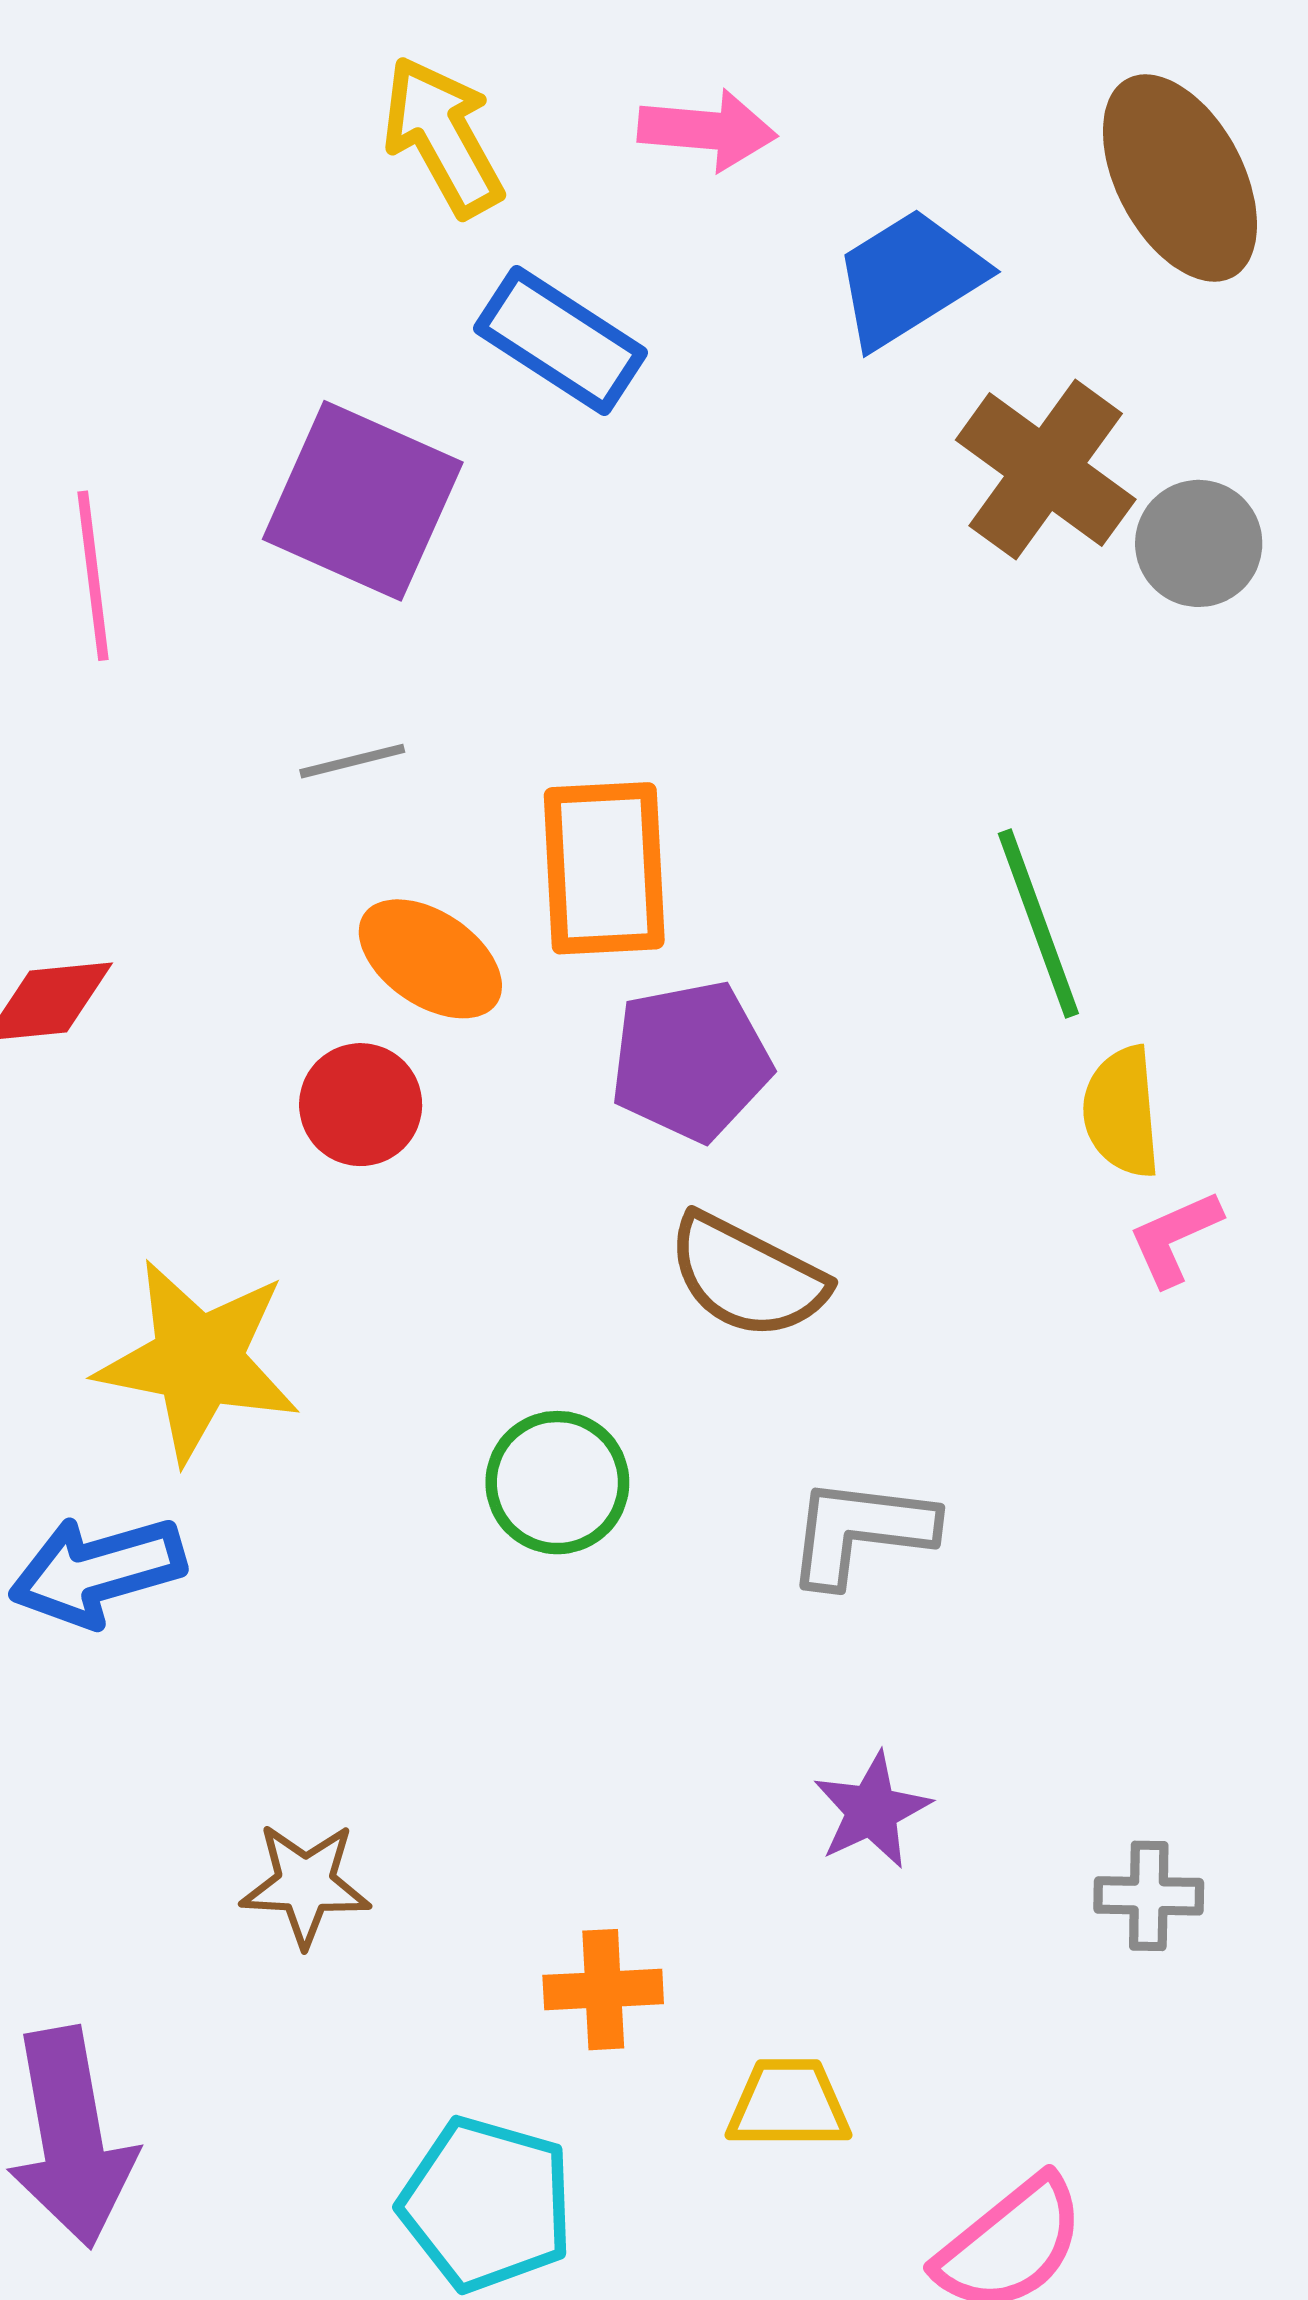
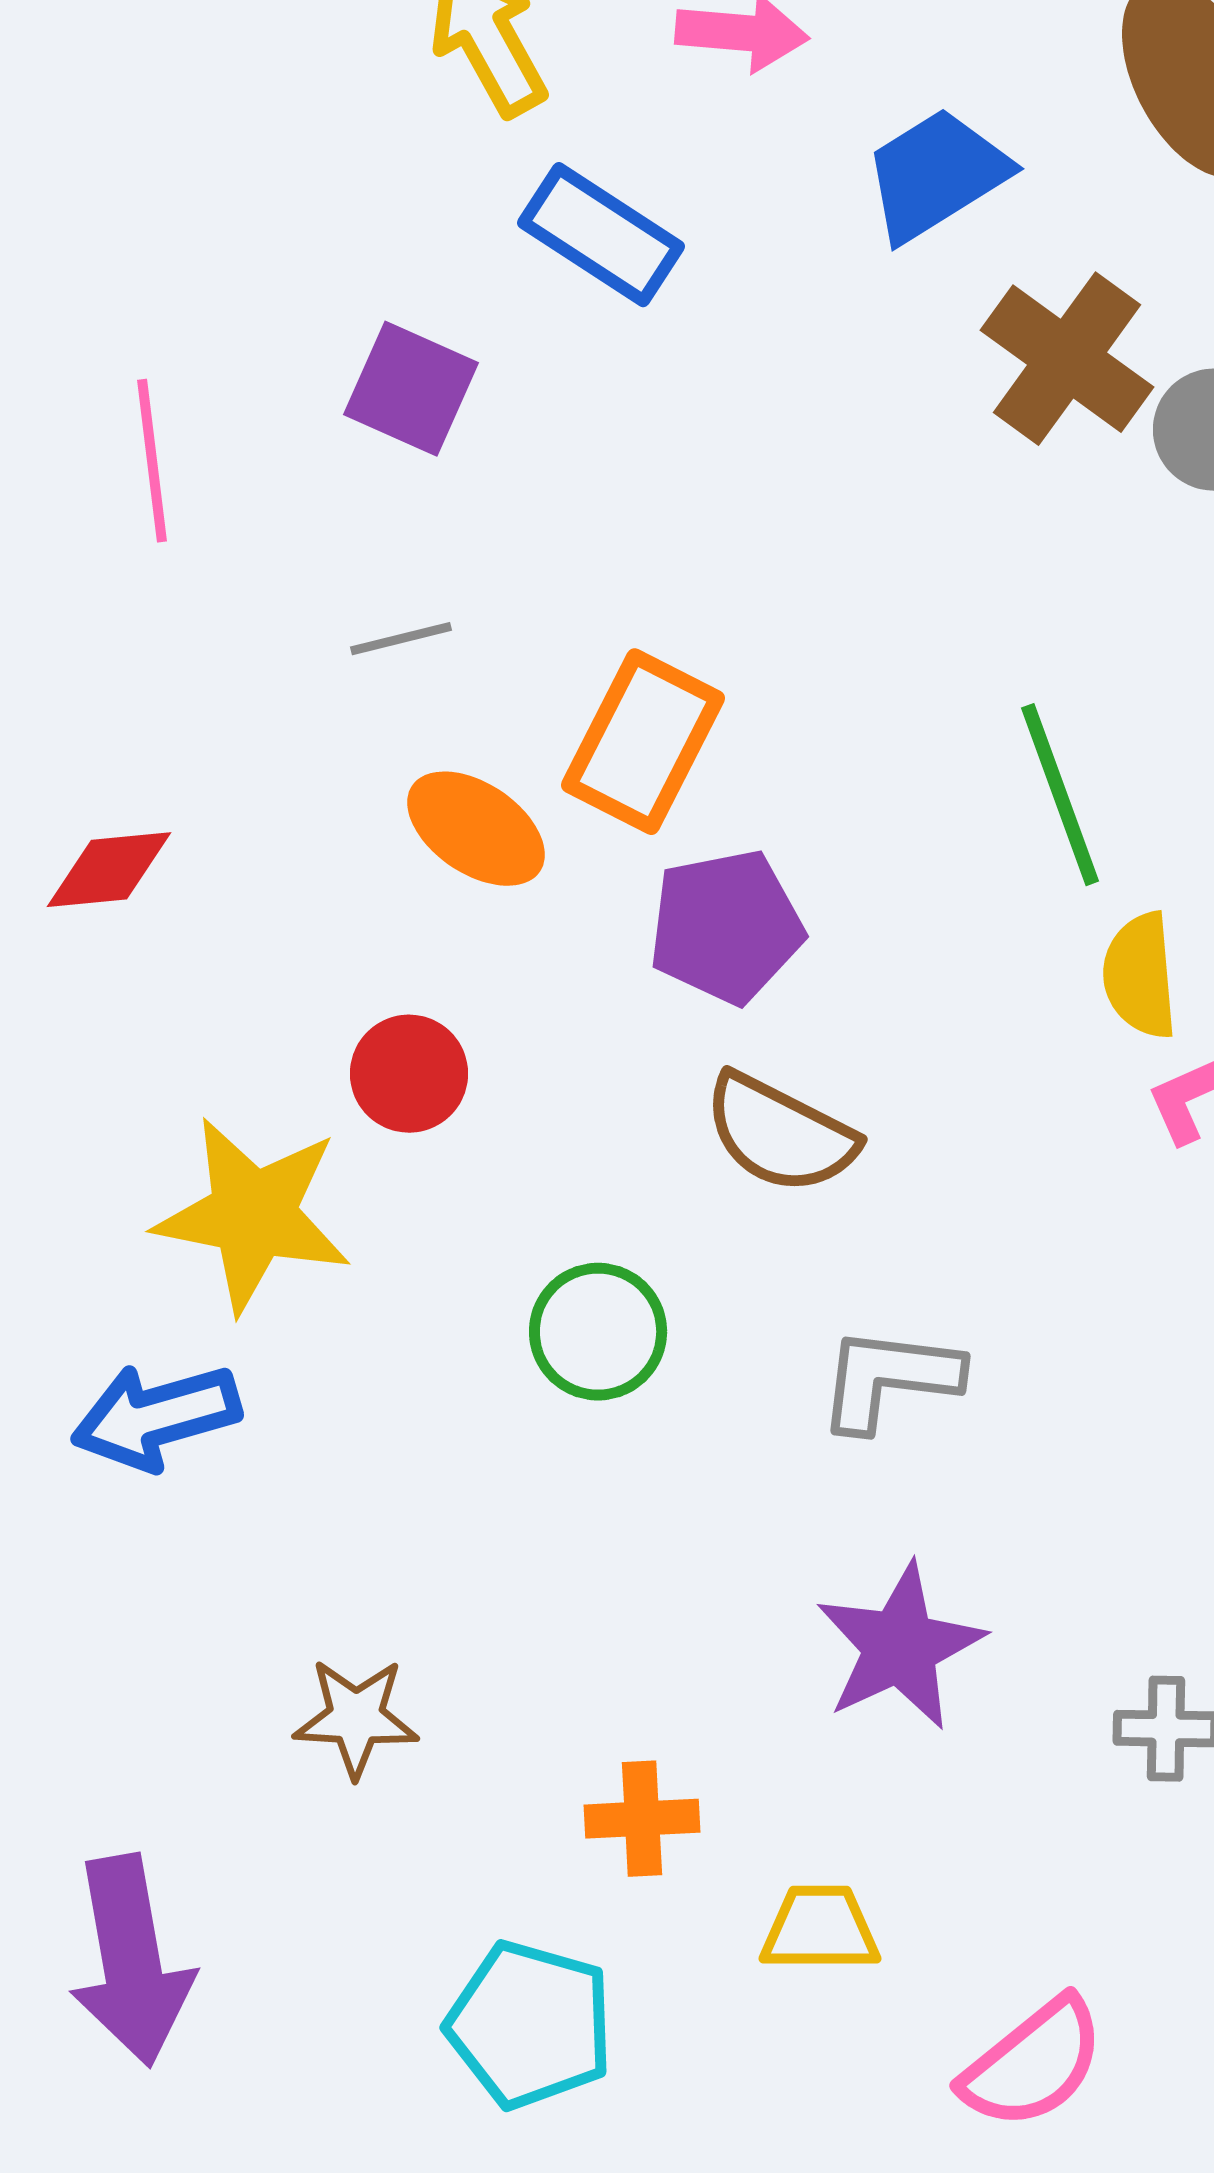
purple square: (363, 501) -> (411, 389), size x0.7
orange rectangle: (604, 868) -> (643, 742), turned 30
red circle: (361, 1105) -> (409, 1074), moved
purple star: (872, 1810) -> (900, 1647), size x1.5

